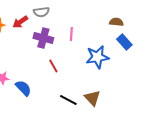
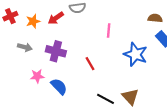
purple cross: (43, 38) -> (56, 51), moved
blue star: (97, 57) -> (135, 54), turned 30

